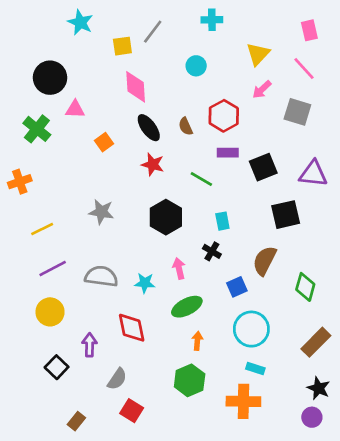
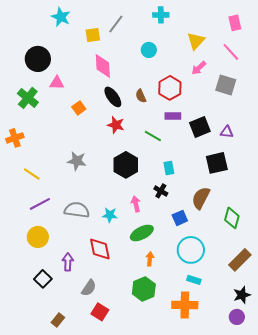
purple triangle: (313, 174) -> (227, 132), moved, size x0.6
yellow line: (42, 229) -> (32, 174), turned 60
black star: (318, 388) -> (242, 295), turned 30

